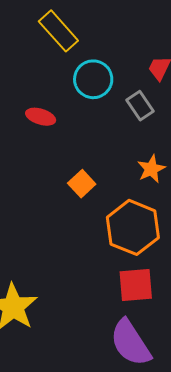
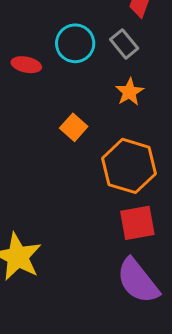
cyan circle: (93, 79) -> (75, 43), moved
orange star: (151, 169) -> (129, 92), moved

